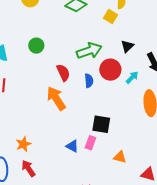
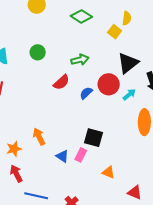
black triangle: (127, 46) -> (128, 63), size x1.6
green arrow: (89, 51) -> (80, 60), moved, size x0.7
red semicircle: (63, 73) -> (61, 82), turned 66
blue semicircle: (89, 81) -> (86, 93), turned -136
orange arrow: (56, 98) -> (39, 136), moved, size x0.7

